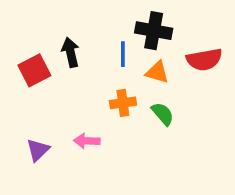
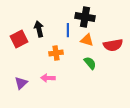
red semicircle: (204, 60) -> (113, 45), moved
orange cross: (123, 103) -> (56, 53), moved

